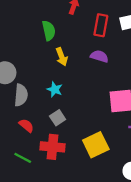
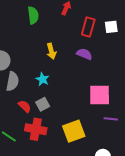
green semicircle: (49, 31) -> (33, 15), moved
red semicircle: (26, 126) -> (25, 106), moved

